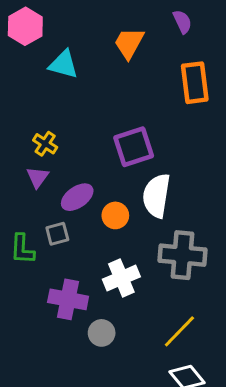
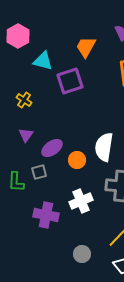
yellow cross: (45, 144) -> (24, 100), moved
purple square: (134, 147) -> (70, 81), moved
gray circle: (102, 333) -> (82, 254), moved

